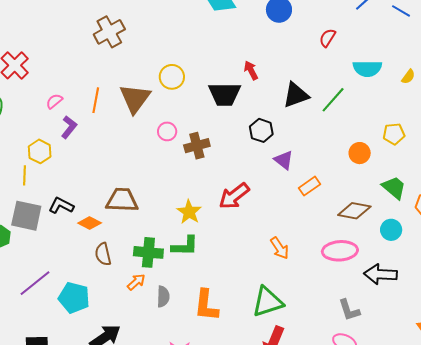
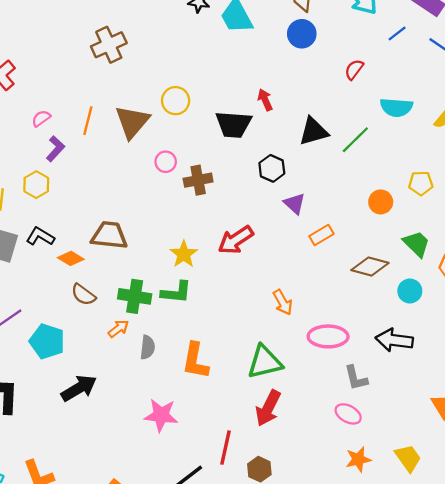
yellow hexagon: (40, 151) -> (36, 185), moved
pink ellipse: (340, 251) -> (328, 336), moved
brown semicircle: (103, 254) -> (83, 295), turned -45

